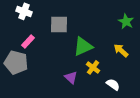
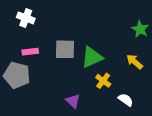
gray square: (59, 24) -> (65, 49), moved
pink rectangle: (28, 41) -> (30, 52), turned 40
purple triangle: (71, 77) -> (73, 101), moved

